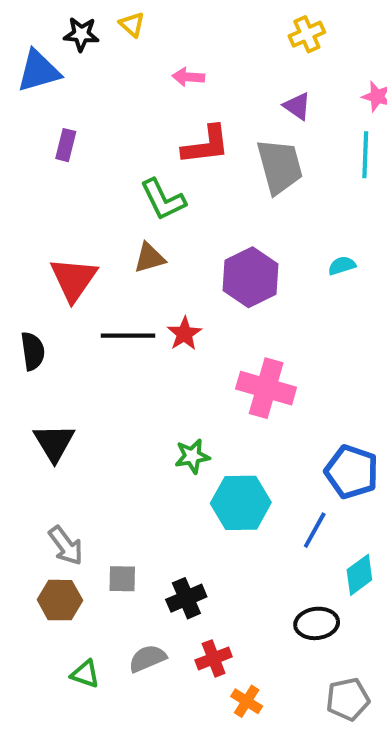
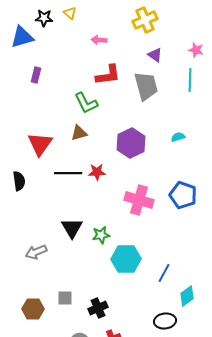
yellow cross: (307, 34) -> (145, 20), moved, size x1.4
red star: (184, 334) -> (97, 172), turned 30
black triangle: (54, 443) -> (72, 228), moved
blue pentagon: (352, 472) -> (183, 195), moved
gray arrow: (66, 546) -> (36, 252), moved, turned 105

